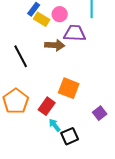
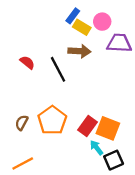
brown arrow: (55, 45) -> (79, 51), moved
orange square: (69, 88) -> (108, 128), moved

